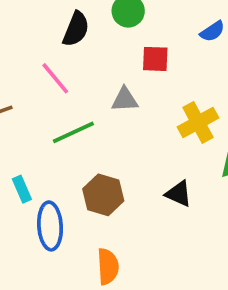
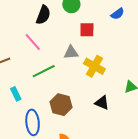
yellow cross: (198, 122) -> (94, 66), moved, turned -30
cyan rectangle: (22, 189) -> (16, 94), moved

